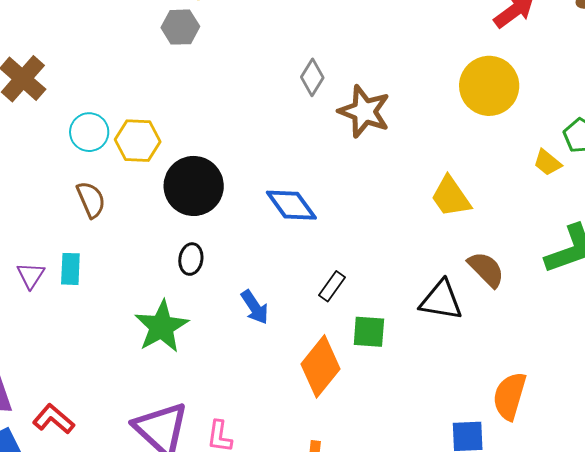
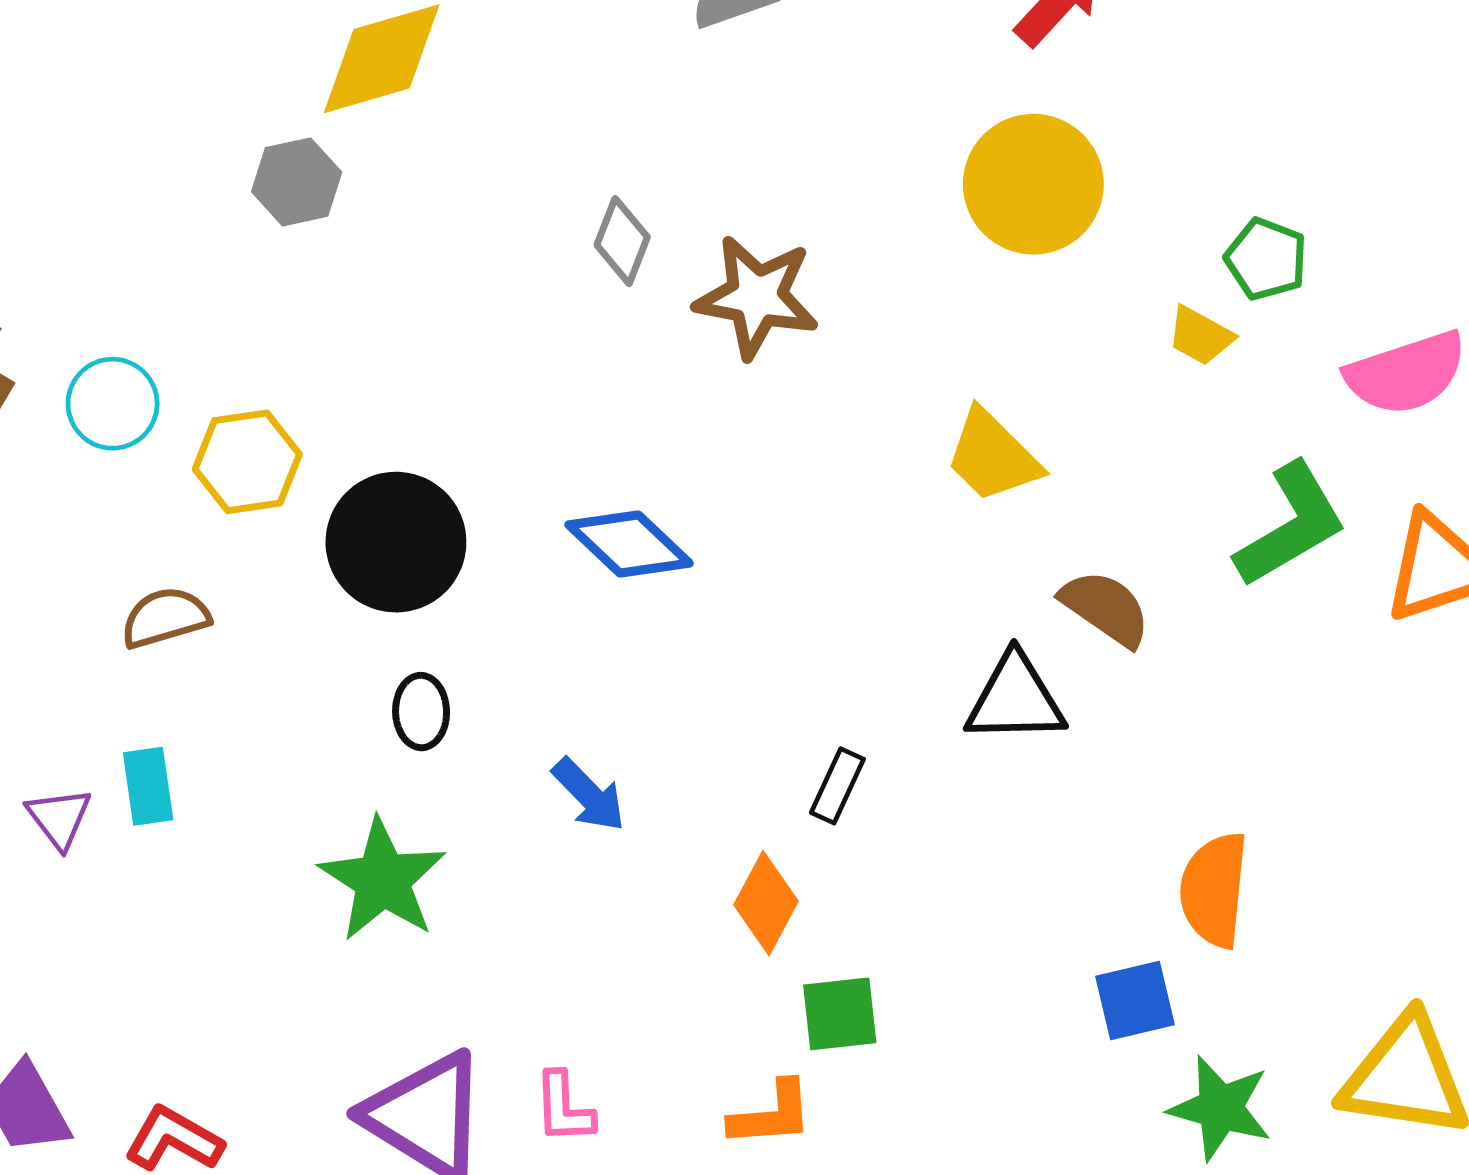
cyan circle: (89, 132) -> (113, 404), moved
brown semicircle: (91, 200) -> (165, 618), turned -72
black rectangle: (332, 286) -> (837, 786), moved
green square: (369, 332) -> (840, 1014), moved
orange diamond: (321, 366) -> (766, 903), size x0.7

